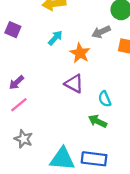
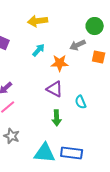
orange star: (80, 53) -> (60, 63), turned -30
green arrow: (98, 121) -> (57, 118), moved, turned -119

